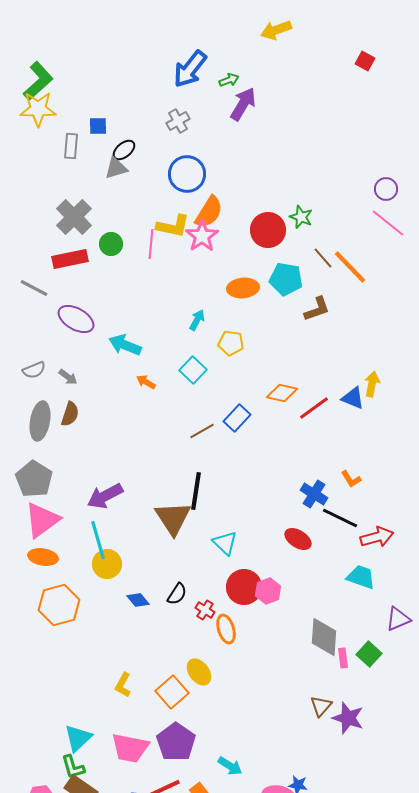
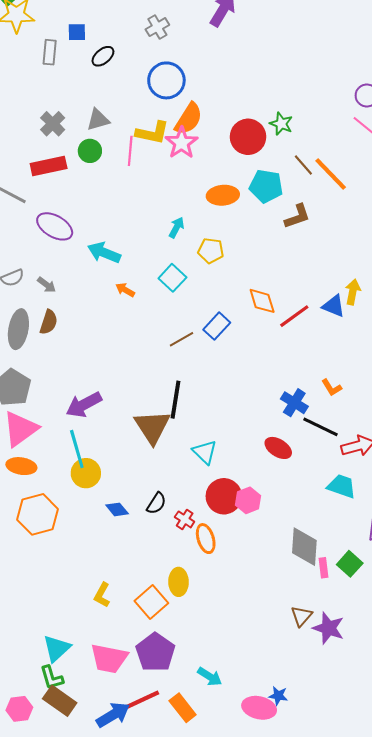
gray triangle: (116, 168) -> (98, 120), moved
gray cross: (74, 217) -> (53, 124), size x0.7
orange diamond: (282, 393) -> (262, 301), turned 60
yellow ellipse: (199, 672) -> (179, 582), turned 36

